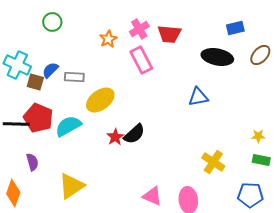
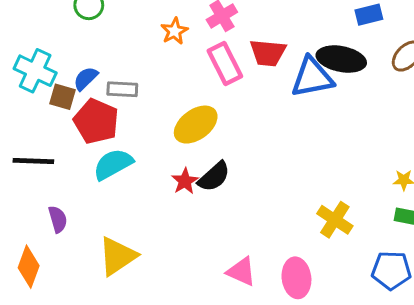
red trapezoid: (169, 34) -> (268, 53), moved
blue triangle: (198, 97) -> (312, 77), moved, size x1.4
yellow ellipse: (100, 100) -> (196, 125), moved
red pentagon: (38, 118) -> (96, 121), moved

